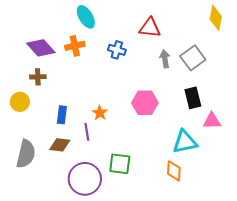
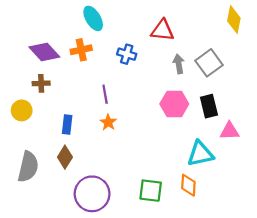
pink hexagon: (145, 103) -> (174, 104), moved
purple line: (87, 132) -> (105, 94), moved
brown diamond: (60, 145) -> (65, 157), turned -65
green square: (120, 164) -> (151, 191), moved

